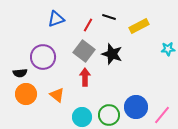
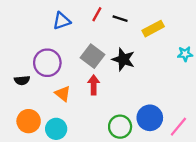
red line: (88, 25) -> (97, 14), moved
orange circle: (26, 94) -> (29, 121), moved
orange triangle: (57, 95) -> (63, 94), moved
cyan circle: (82, 117) -> (56, 129), moved

